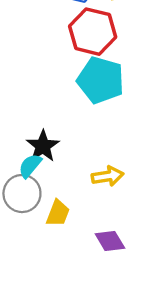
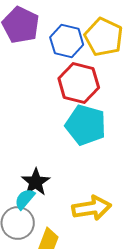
yellow arrow: (108, 176) -> (92, 208), size x1.4

